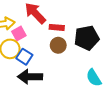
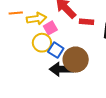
brown circle: (58, 45) -> (76, 60), moved, size x1.6

